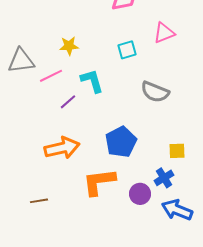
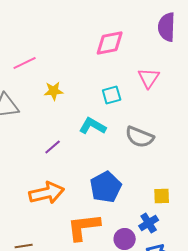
pink triangle: (164, 33) -> (149, 78), turned -35
pink line: (51, 76) -> (25, 63), moved
cyan L-shape: (92, 81) -> (93, 126), moved, turned -44

